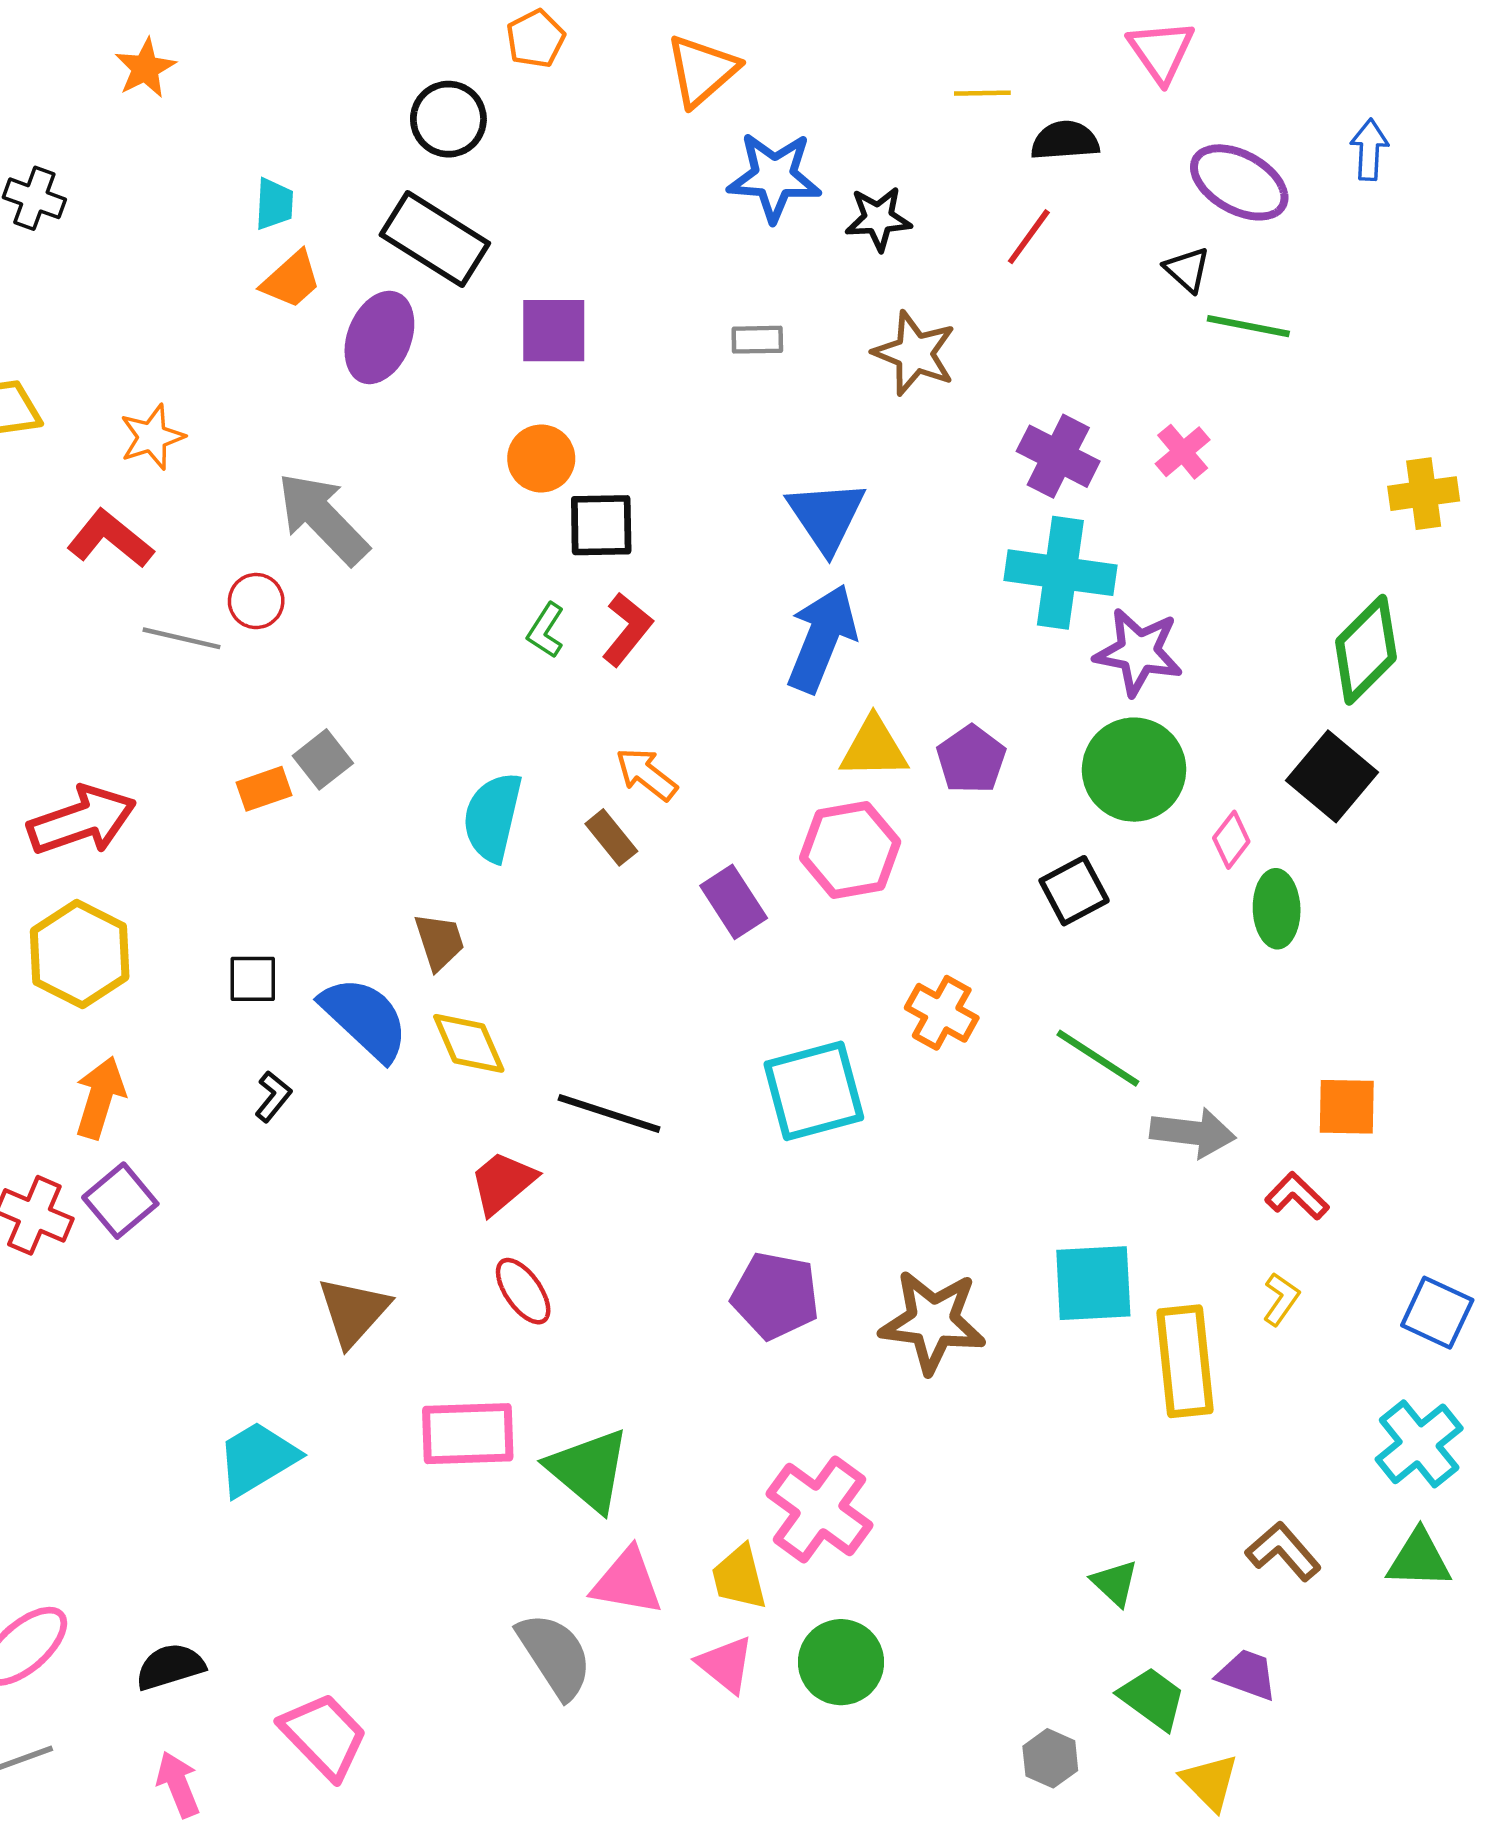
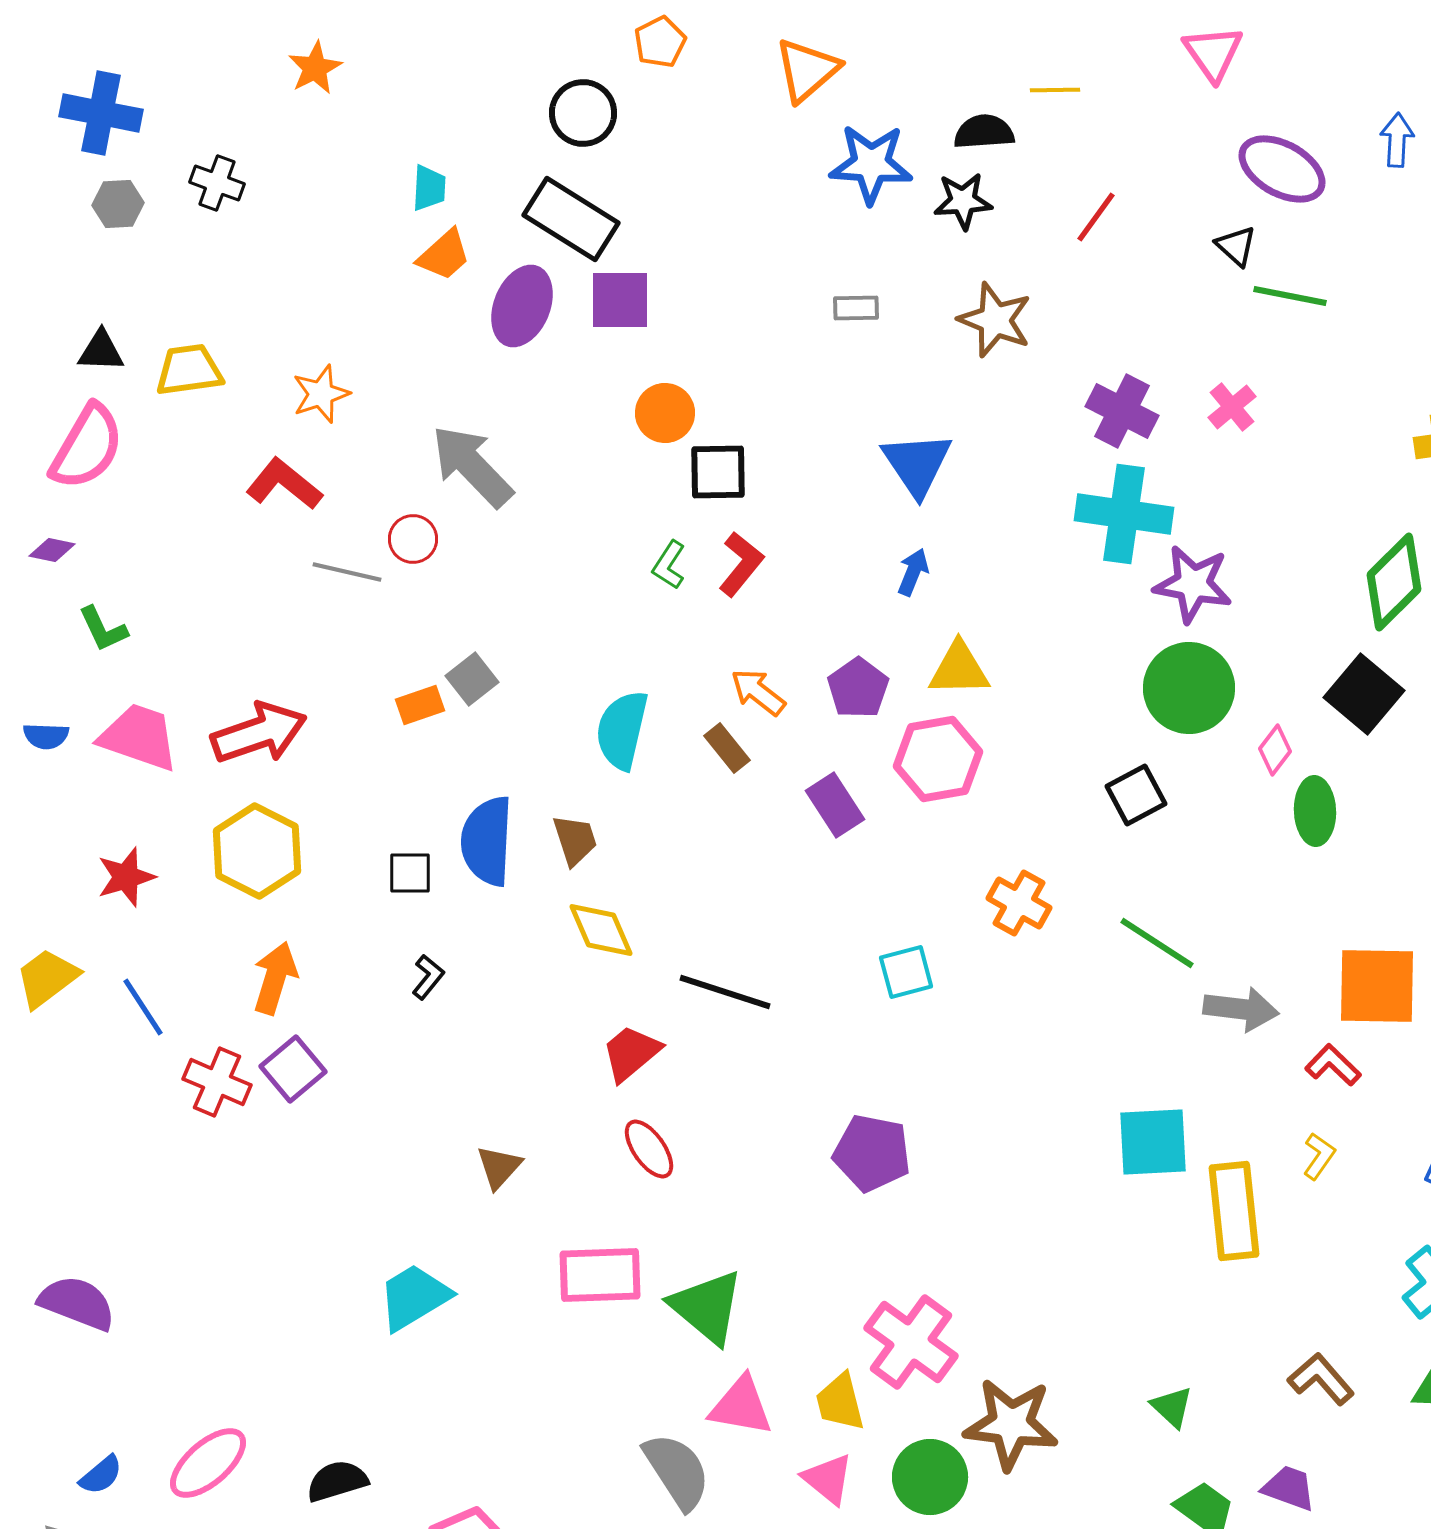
black semicircle: (1065, 141) -> (984, 132), moved
purple square: (554, 331) -> (620, 300), moved
blue arrow: (822, 638) -> (913, 572), size x0.5
purple pentagon: (971, 759) -> (858, 688), moved
blue semicircle: (365, 1018) -> (487, 841), moved, turned -130
cyan square: (814, 1091) -> (906, 972), size x0.6
orange square: (1347, 1107) -> (1377, 986), size x1.5
brown triangle: (353, 1311) -> (499, 1167), size x0.7
brown star: (933, 1322) -> (1011, 1424), moved

